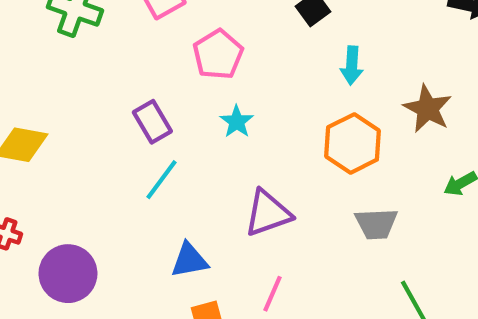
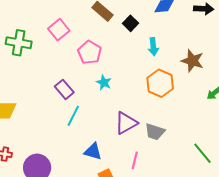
gray trapezoid: (376, 224) -> (155, 132), moved, turned 30
blue triangle: (189, 260) -> (93, 151), turned 36

